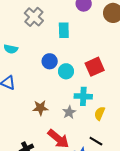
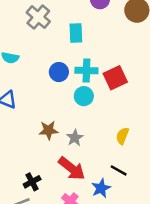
cyan circle: (66, 71) -> (84, 96), moved
cyan cross: (83, 96) -> (86, 71), moved
gray star: (69, 112) -> (75, 138), moved

